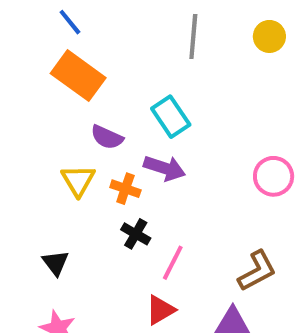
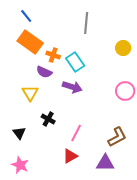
yellow circle: (269, 36) -> (123, 48), moved
orange cross: (125, 189) -> (53, 55), moved
black cross: (136, 234) -> (48, 119), moved

